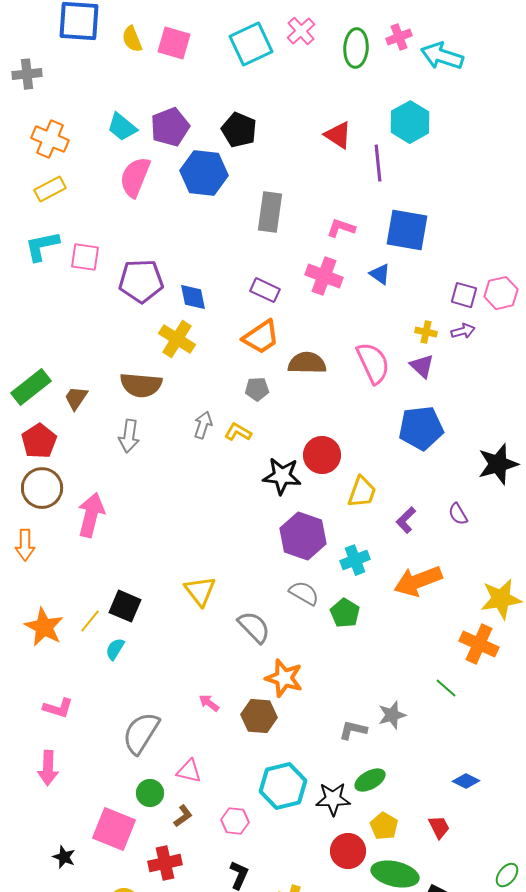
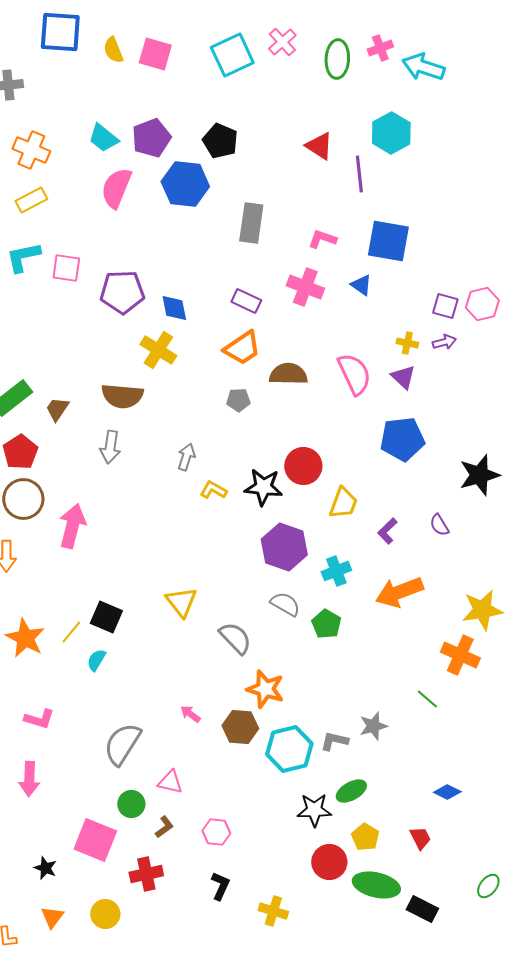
gray arrow: (203, 425) -> (186, 457), moved
yellow L-shape: (238, 432) -> (213, 490), moved
cyan hexagon: (283, 786) -> (289, 749), moved

